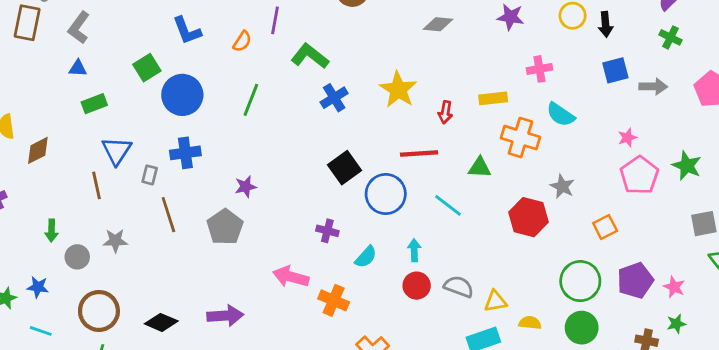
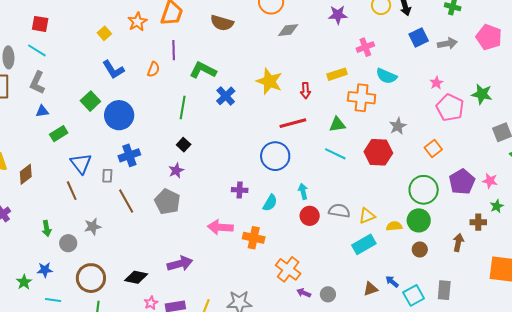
green line: (251, 100) -> (183, 108), moved
black square: (345, 168) -> (184, 145), moved, size x0.6
gray star: (562, 186) -> (398, 126), turned 30
cyan line: (448, 205) -> (335, 154), moved
green circle: (582, 328) -> (419, 220), moved

